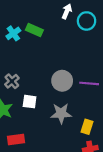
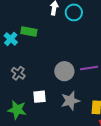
gray cross: (12, 81) -> (18, 73), moved

